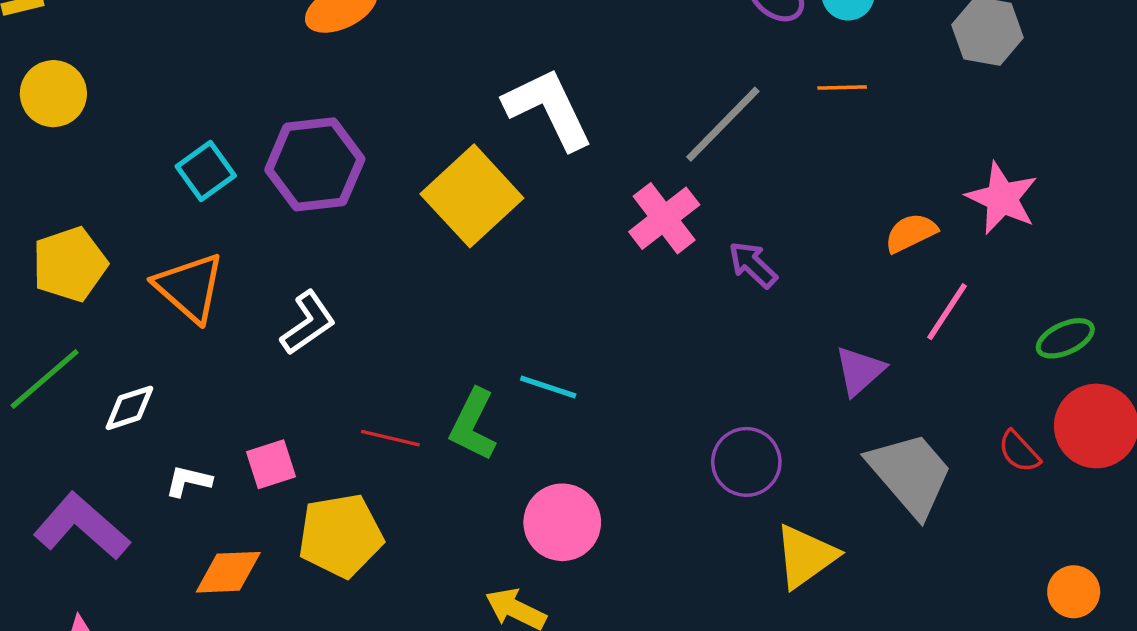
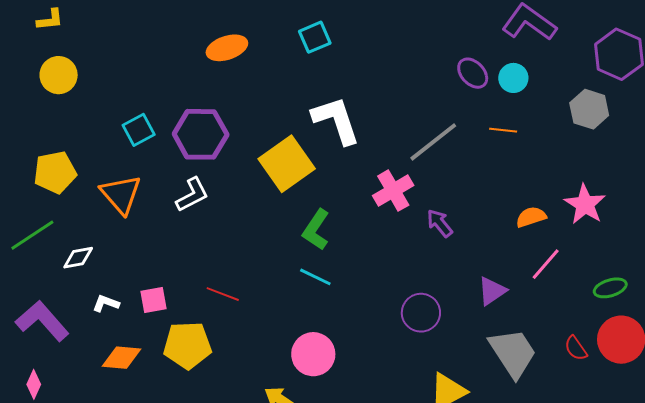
white L-shape: (308, 323) -> (192, 195), moved
green L-shape: (473, 425) -> (316, 230), moved
purple circle: (746, 462) -> (421, 313), moved

